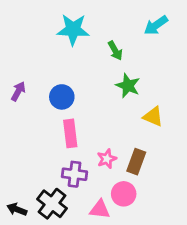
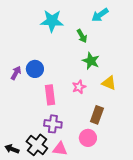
cyan arrow: (156, 25) -> (100, 15), moved
purple arrow: (18, 91) -> (16, 73), moved
blue circle: (62, 97) -> (35, 69), moved
pink star: (107, 159) -> (79, 87), moved
pink triangle: (100, 209) -> (60, 149), moved

